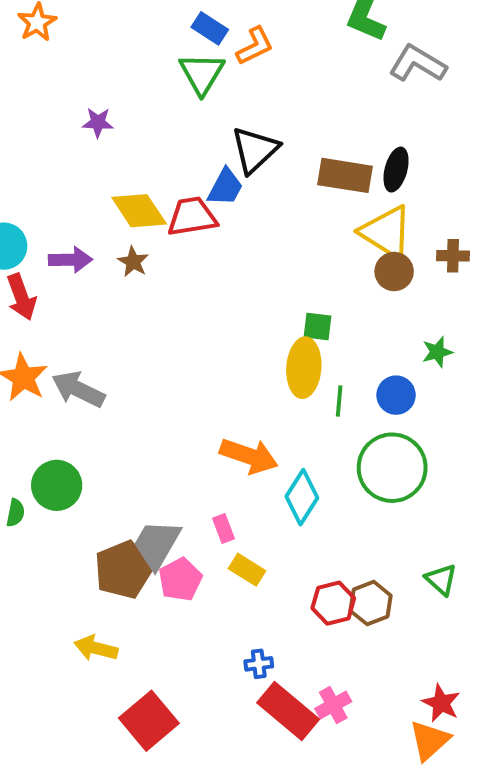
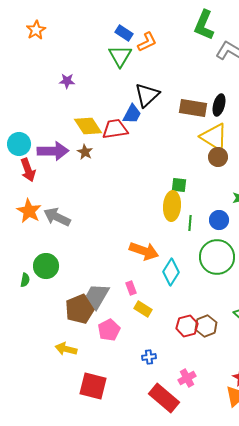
purple arrow: (70, 260) -> (53, 151), size x1.4
pink pentagon: (180, 579) -> (109, 330), moved
red rectangle: (288, 711) -> (164, 398), moved
red square: (149, 721) -> (93, 386), turned -36

